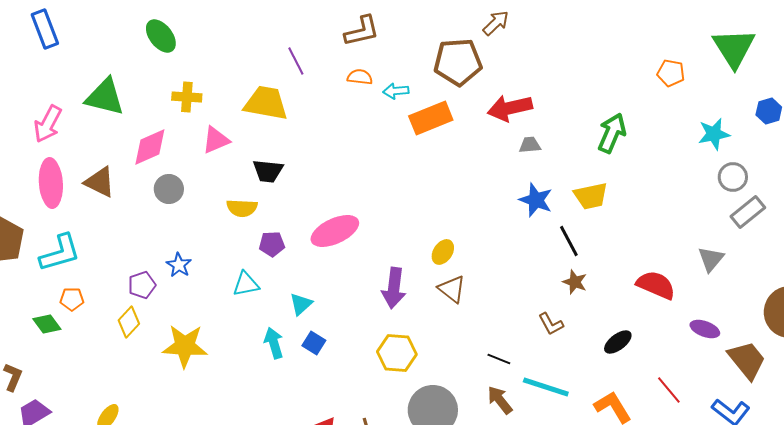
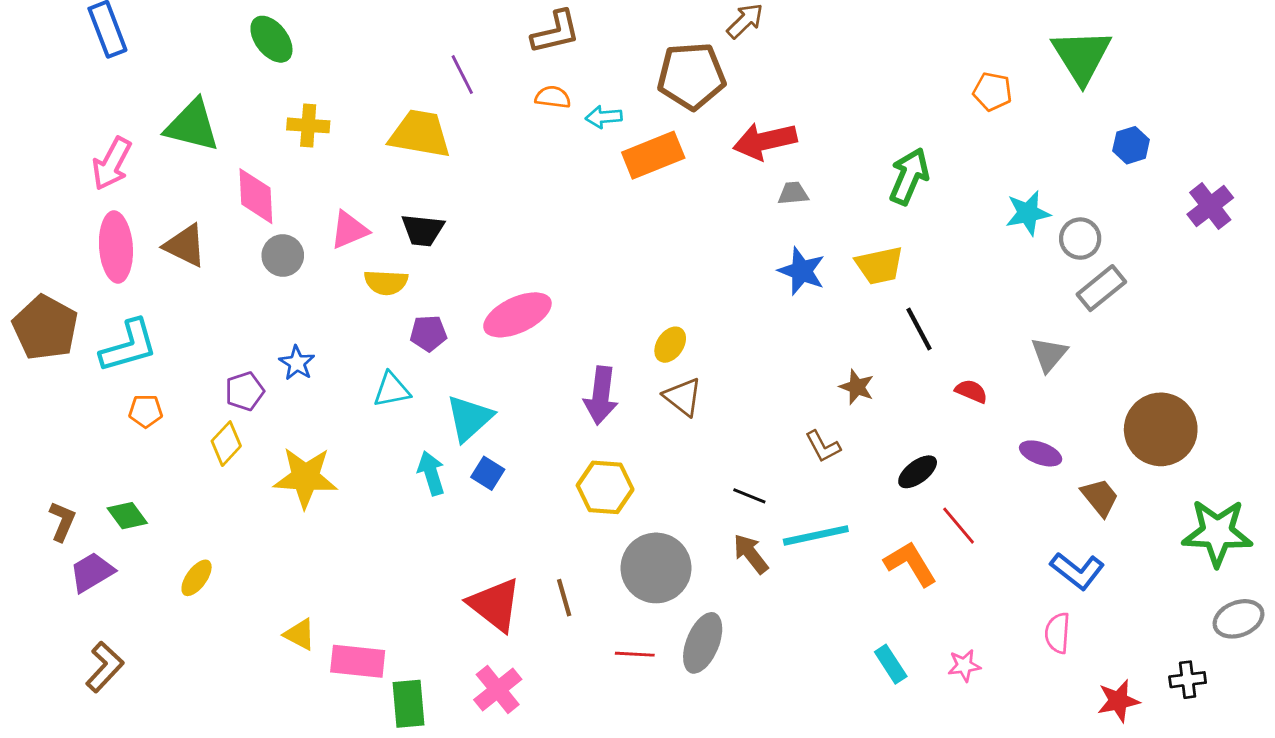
cyan star: (714, 134) -> (1028, 213), moved
pink triangle: (216, 140) -> (349, 230), moved
pink diamond: (150, 147) -> (256, 196), turned -69
black line: (569, 241) -> (919, 329), moved
red semicircle: (656, 285) -> (971, 391), size x0.6
cyan triangle: (301, 304) -> (469, 418), size x1.5
green diamond: (47, 324) -> (127, 516), moved
brown trapezoid: (747, 360) -> (1100, 497), size x0.7
cyan line: (546, 387) -> (816, 535), turned -30
red line: (669, 390) -> (959, 526), moved

